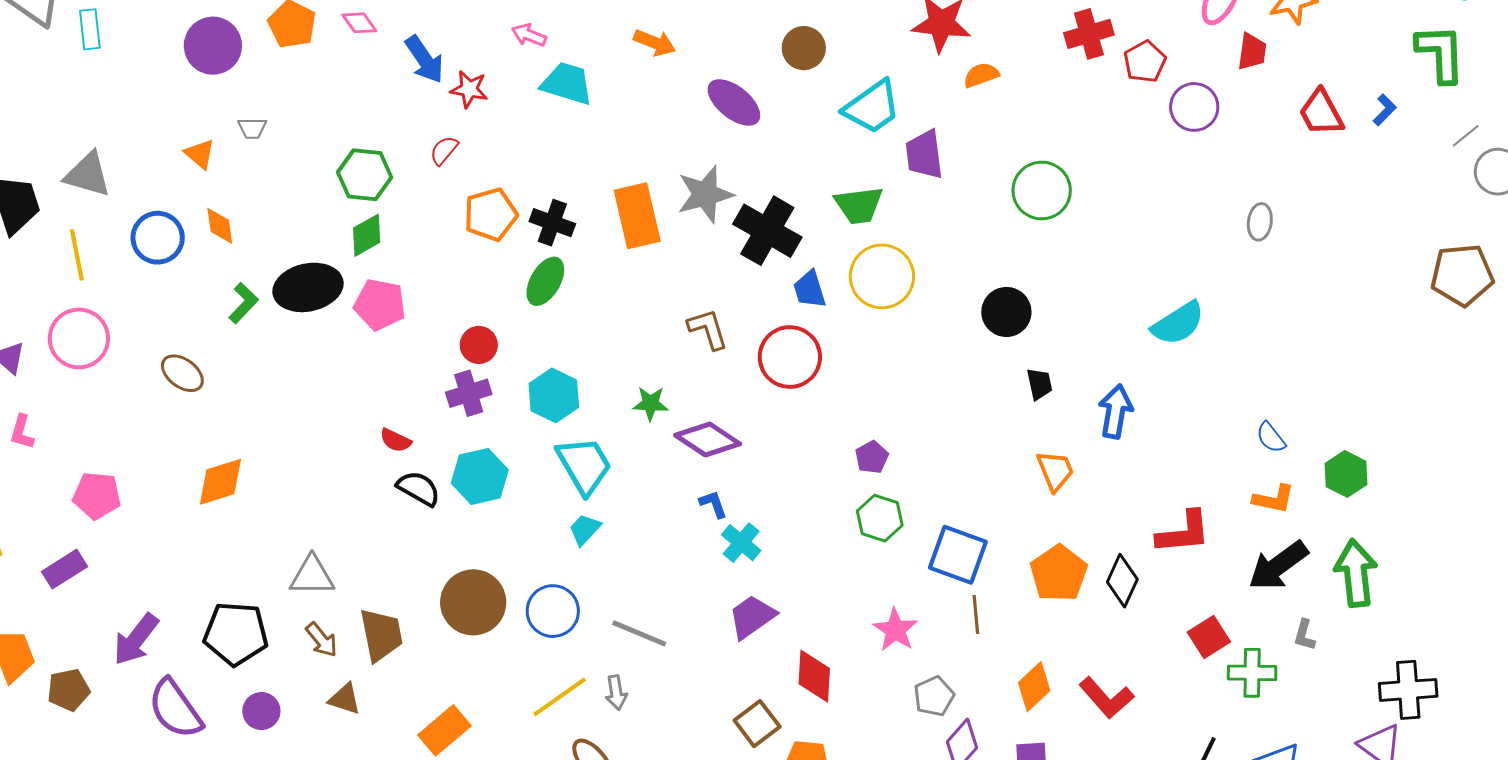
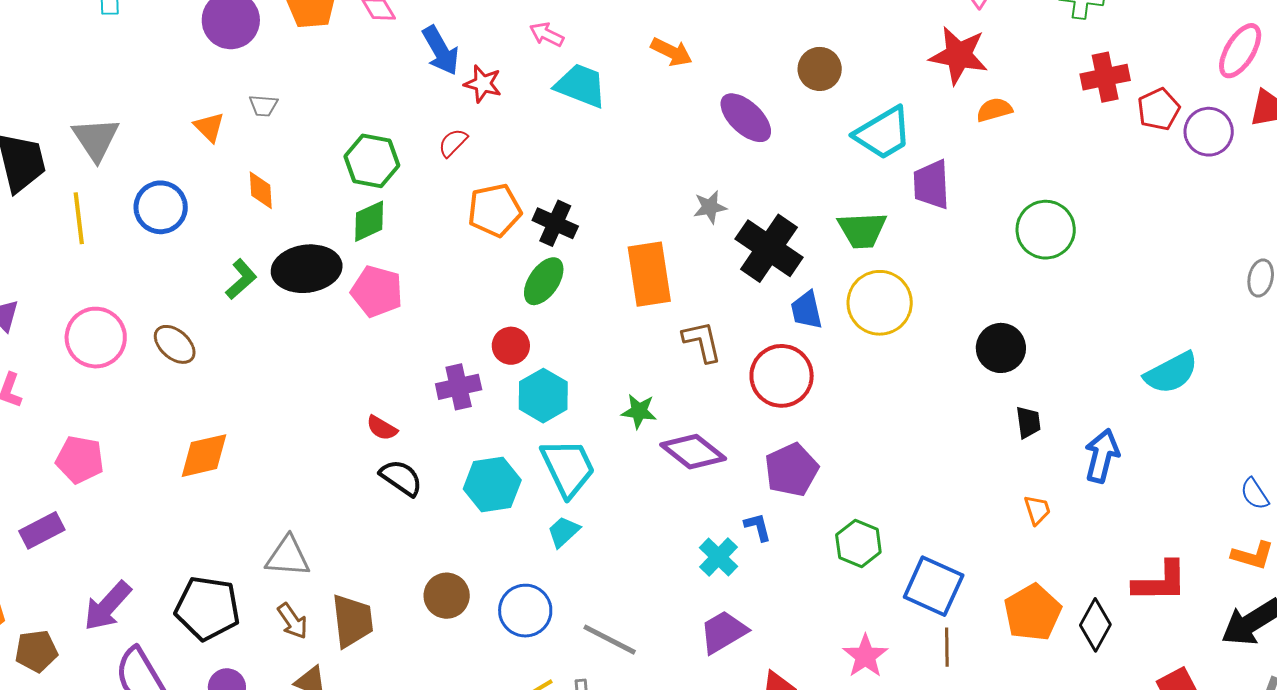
purple circle: (1194, 107) -> (1209, 132), moved
gray triangle: (88, 175) -> (96, 139), turned 36
gray star: (705, 194) -> (710, 207), size x0.6
orange rectangle: (637, 216) -> (649, 274), moved
orange diamond: (220, 226) -> (261, 190), moved
pink circle: (79, 338) -> (96, 338), moved
red circle: (479, 345) -> (511, 346), moved
purple pentagon: (872, 457) -> (791, 470), moved, size x1.6
orange trapezoid: (1055, 471) -> (1037, 510), size x0.7
cyan hexagon: (480, 476) -> (492, 485), moved
blue L-shape: (713, 504) -> (758, 527), moved
brown circle: (473, 602) -> (447, 596), size x0.7

